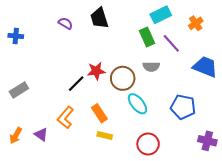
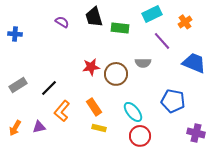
green rectangle: (147, 37) -> (120, 28), moved, turned -60
black line: (76, 84) -> (49, 88), moved
cyan ellipse: (137, 104) -> (133, 112), moved
purple triangle: (41, 134) -> (39, 127), turned -48

